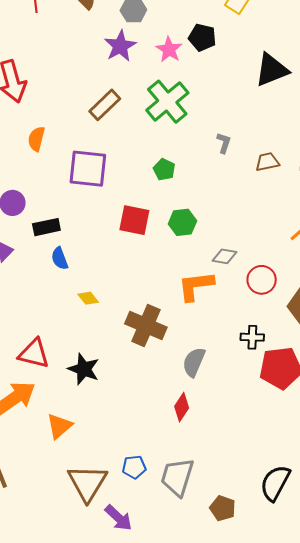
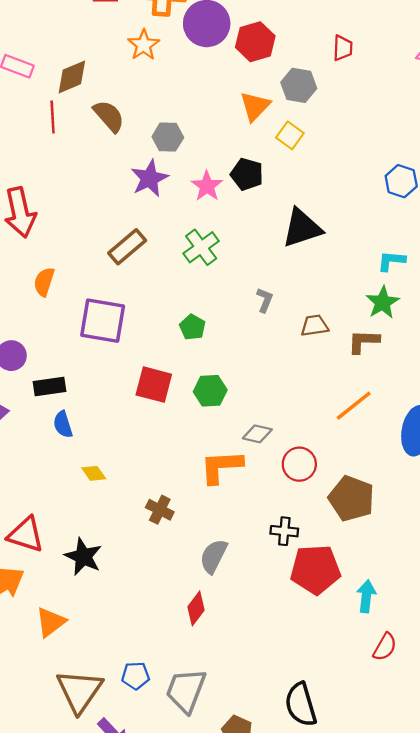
black triangle: (272, 70) -> (302, 228), moved
green cross: (167, 102) -> (201, 247), size x0.7
brown cross: (146, 326) -> (160, 510), size x0.6
black semicircle: (275, 483) -> (301, 705), turned -48

